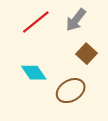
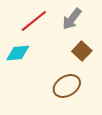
cyan diamond: (34, 73) -> (18, 53), moved, turned -60

